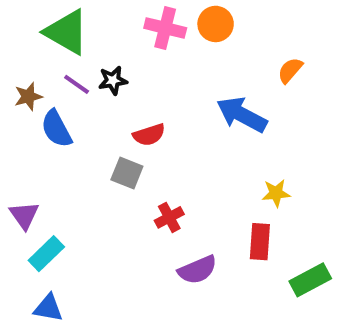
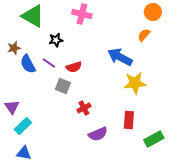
orange circle: (216, 24) -> (153, 12), moved
purple line: (77, 84) -> (49, 63), moved
yellow star: (276, 193) -> (135, 83), moved, size x1.6

